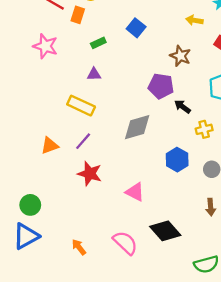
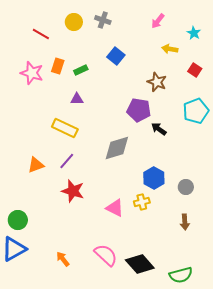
orange rectangle: (78, 15) -> (58, 66), moved
yellow cross: (204, 129) -> (142, 202), moved
black diamond: (165, 231) -> (140, 264), moved

